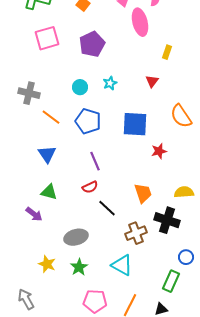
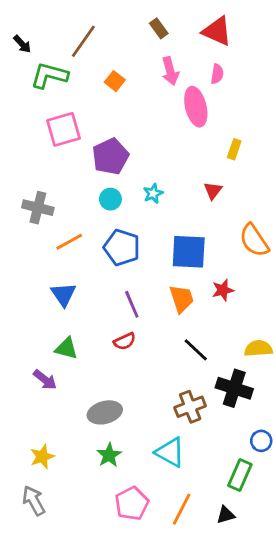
purple pentagon: (92, 44) -> (110, 156), moved
orange line: (51, 117) -> (69, 242), turned -66
orange trapezoid: (143, 193) -> (182, 299), moved
black line: (107, 208) -> (196, 350), moved
yellow star: (47, 264) -> (42, 457), moved, turned 30
pink pentagon: (95, 301) -> (132, 503), turned -30

